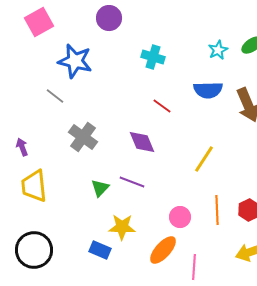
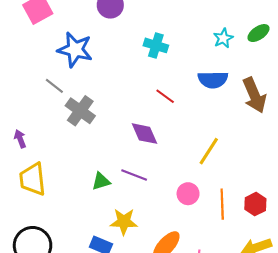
gray cross: (83, 137) -> (80, 111), moved
green triangle: (100, 188) -> (101, 181), turned 30
pink circle: (180, 217) -> (188, 194), moved

